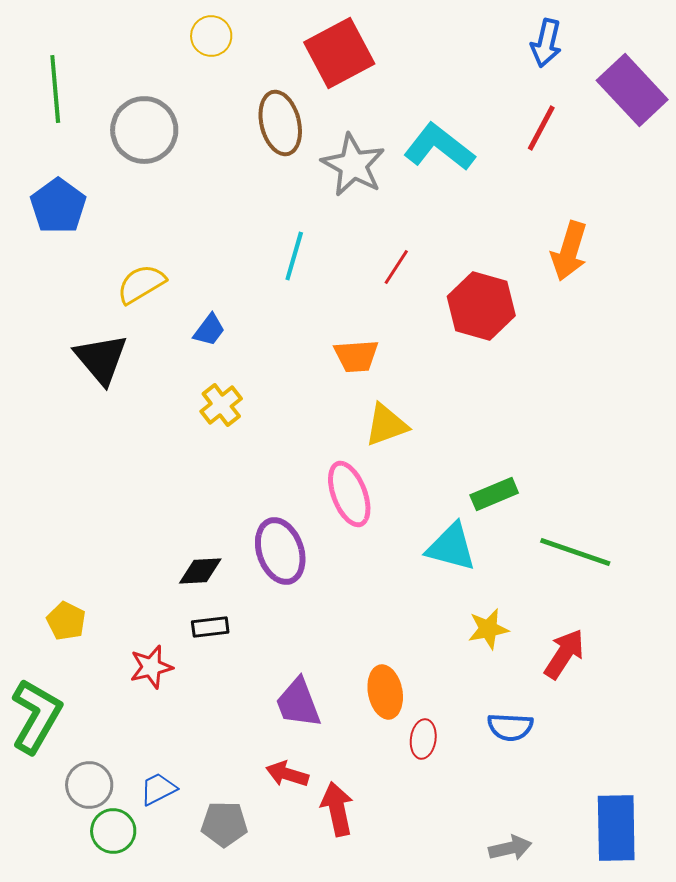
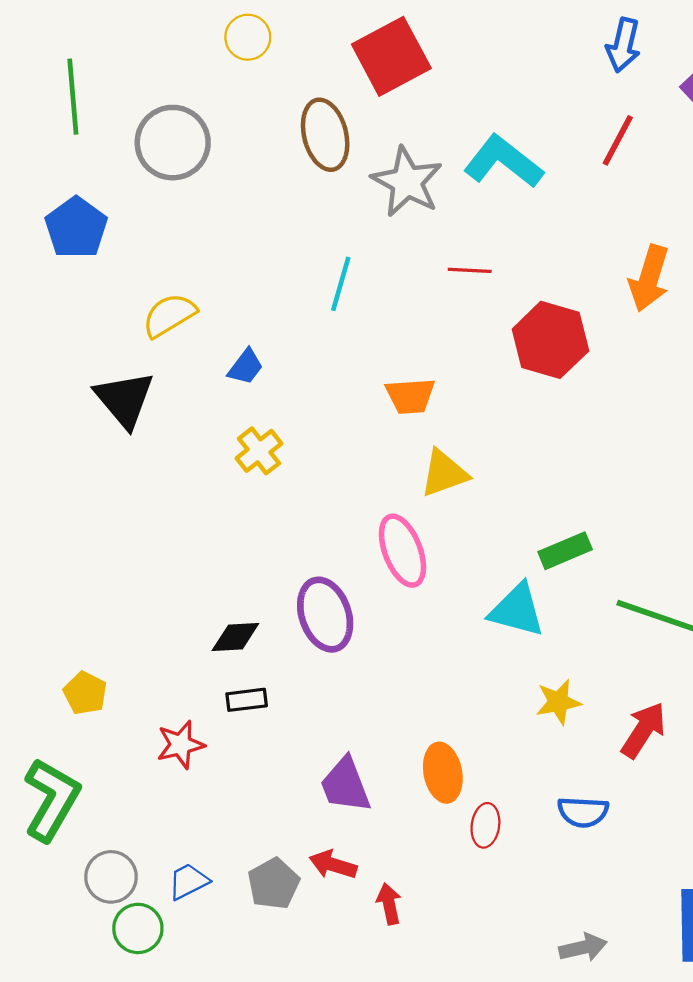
red line: (396, 267) -> (470, 270), moved, turned 60
red arrow: (337, 809) -> (389, 904), size x0.7
gray pentagon: (224, 824) -> (274, 884), moved, turned -30

